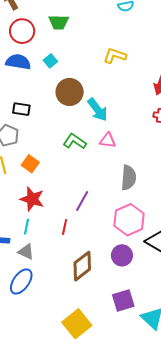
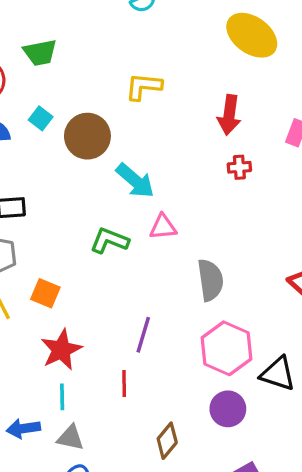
brown circle: (70, 92) -> (87, 136), moved
red star: (32, 199) -> (61, 350), turned -30
brown diamond: (82, 266) -> (167, 441), size x0.7

